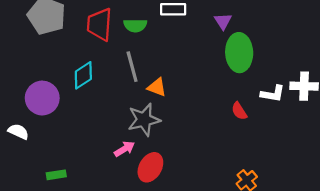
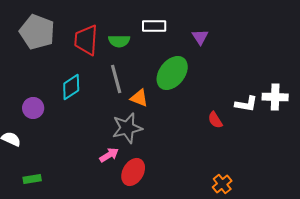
green ellipse: (239, 53) -> (172, 73), moved, turned 40
purple circle: (42, 98) -> (33, 108), size x0.7
green rectangle: (56, 175) -> (32, 179), moved

